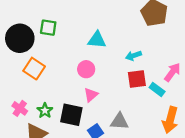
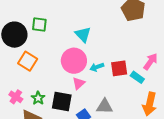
cyan triangle: (97, 40) -> (83, 34), turned 42
cyan arrow: (133, 56) -> (97, 67), moved
pink circle: (86, 69) -> (74, 61), size x1.6

